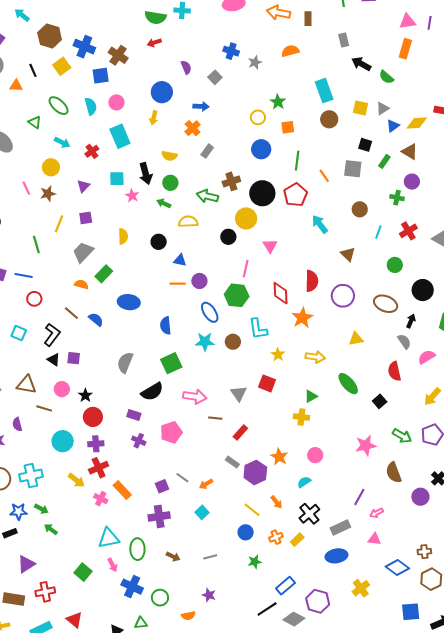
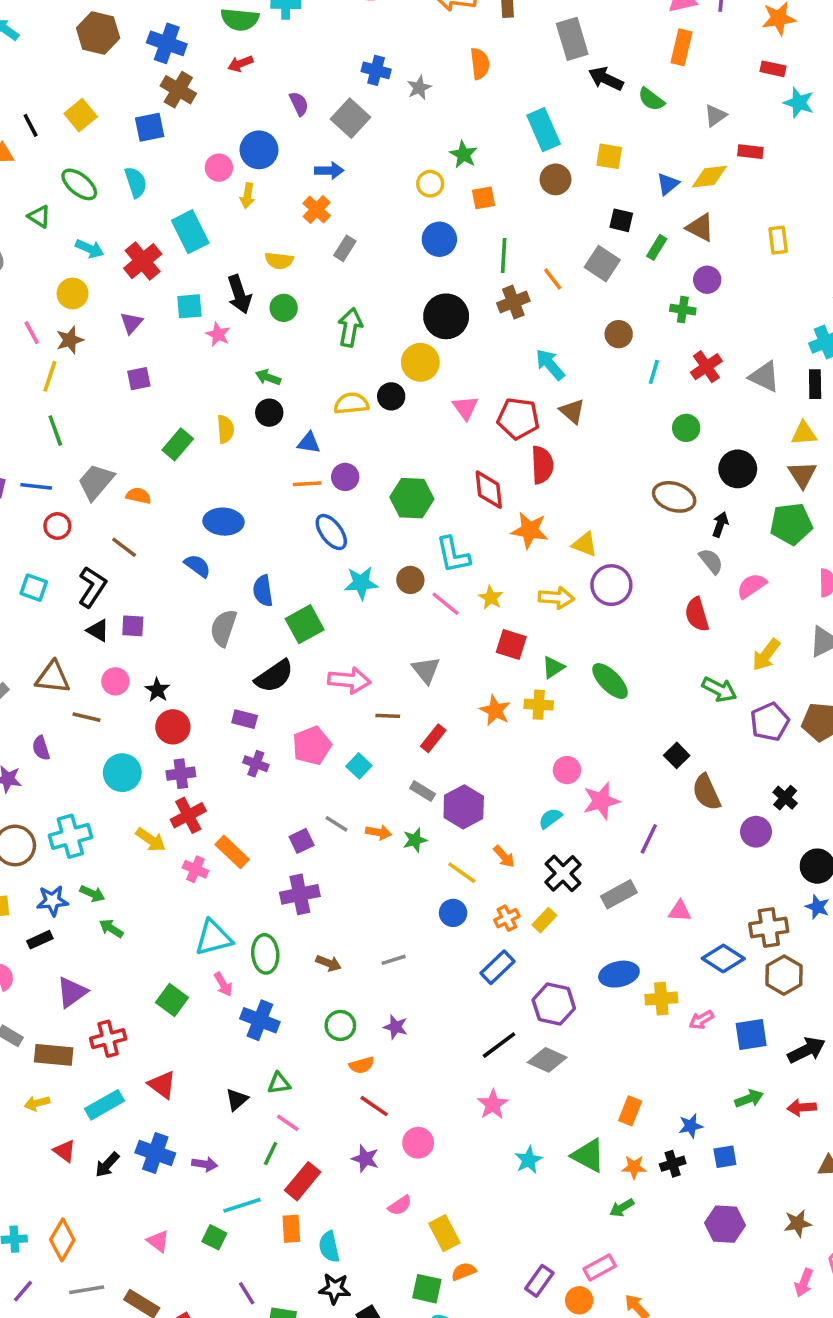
brown hexagon: (50, 36) -> (98, 33), moved
gray rectangle: (344, 40) -> (572, 39), size x1.6
blue cross: (84, 47) -> (167, 43), moved
orange semicircle: (290, 51) -> (480, 64), turned 102
gray square: (215, 77) -> (351, 118), size x1.5
pink circle: (116, 102) -> (219, 168), moved
gray triangle: (383, 108) -> (715, 116), moved
red cross: (92, 151) -> (143, 261), size x1.5
gray square: (353, 169) -> (602, 264), turned 30
brown cross: (231, 181) -> (513, 302), moved
red pentagon: (296, 195) -> (518, 418), moved, turned -30
green arrow: (207, 196) -> (350, 327), turned 90
green arrow: (164, 203) -> (268, 377), moved
yellow semicircle: (188, 222) -> (351, 403), moved
yellow line: (59, 224) -> (50, 376), moved
yellow semicircle: (123, 236) -> (225, 429), moved
gray trapezoid: (83, 252) -> (96, 482), moved
brown triangle: (348, 254) -> (572, 411), moved
pink line: (246, 269) -> (445, 604), moved, turned -60
green rectangle: (104, 274) -> (178, 444), moved
purple circle: (343, 296) -> (611, 585), moved
blue ellipse: (210, 312) -> (331, 532), moved
orange star: (302, 318) -> (530, 530), turned -30
blue semicircle: (96, 319) -> (197, 566), moved
blue semicircle: (166, 326) -> (263, 591), moved
yellow triangle: (356, 339) -> (585, 544), moved, turned 35
red square: (267, 383) -> (511, 645), moved
green ellipse: (348, 384) -> (610, 681), moved
black square: (380, 401) -> (677, 755), moved
green arrow: (402, 436) -> (719, 689), moved
pink star: (366, 446) -> (601, 801), moved
orange star: (279, 457) -> (495, 710), moved
orange arrow: (206, 484) -> (378, 832), turned -136
cyan square: (202, 512) -> (359, 766), moved
pink arrow: (376, 513) -> (701, 1020), moved
brown cross: (424, 552) -> (769, 928), size x1.5
blue ellipse: (336, 556) -> (619, 974), moved
green star: (255, 562) -> (415, 840), moved
blue rectangle: (285, 586) -> (498, 967), moved
yellow cross: (361, 588) -> (661, 999), turned 36
green circle: (160, 598) -> (340, 1025), moved
purple hexagon: (318, 601) -> (554, 1004), moved

